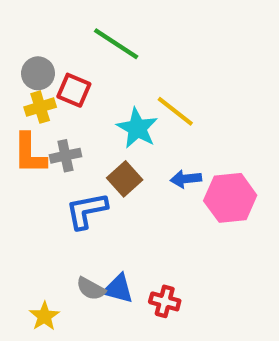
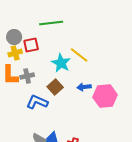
green line: (116, 44) -> (51, 23), turned -40
red square: (74, 90) -> (31, 45), turned -35
blue L-shape: (87, 211) -> (37, 102), turned 35

